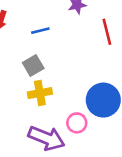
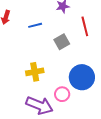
gray square: (33, 66) -> (62, 42), moved

